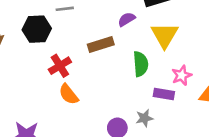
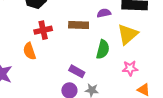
orange semicircle: (69, 94) -> (29, 51), moved
purple rectangle: (164, 94) -> (77, 71), moved

